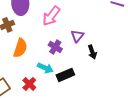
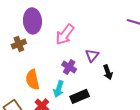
orange semicircle: (20, 48) -> (32, 80), moved, turned 150
cyan arrow: (45, 68) -> (59, 89), turned 84

